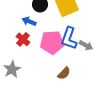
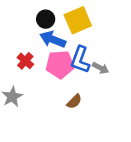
blue arrow: (29, 21) -> (53, 39), moved, size x1.5

